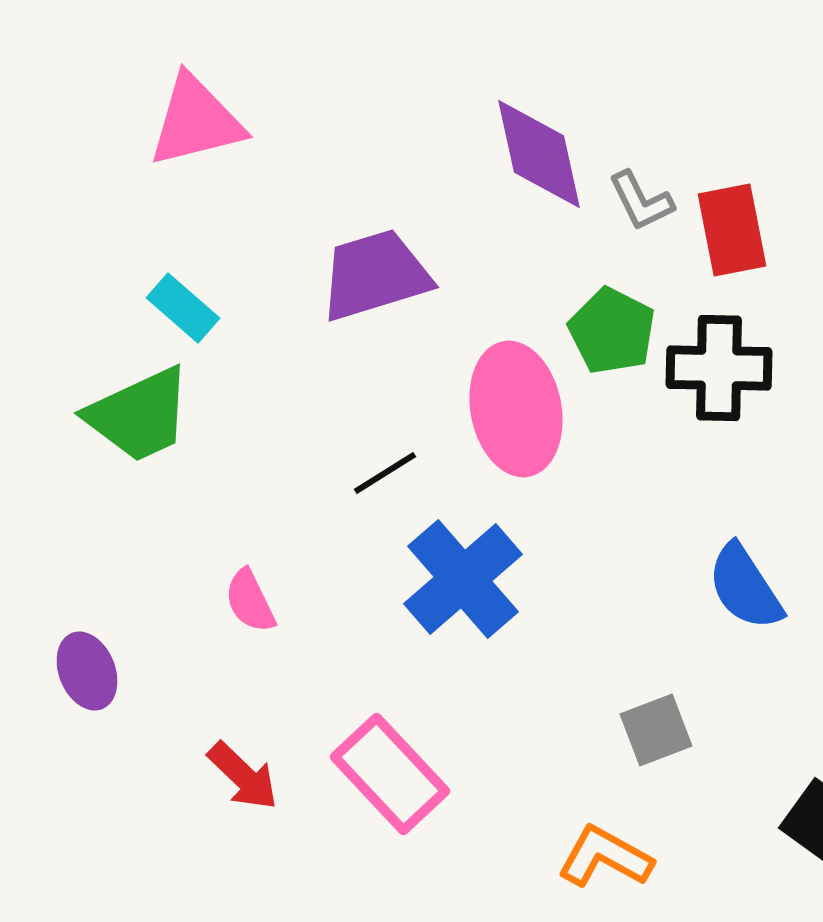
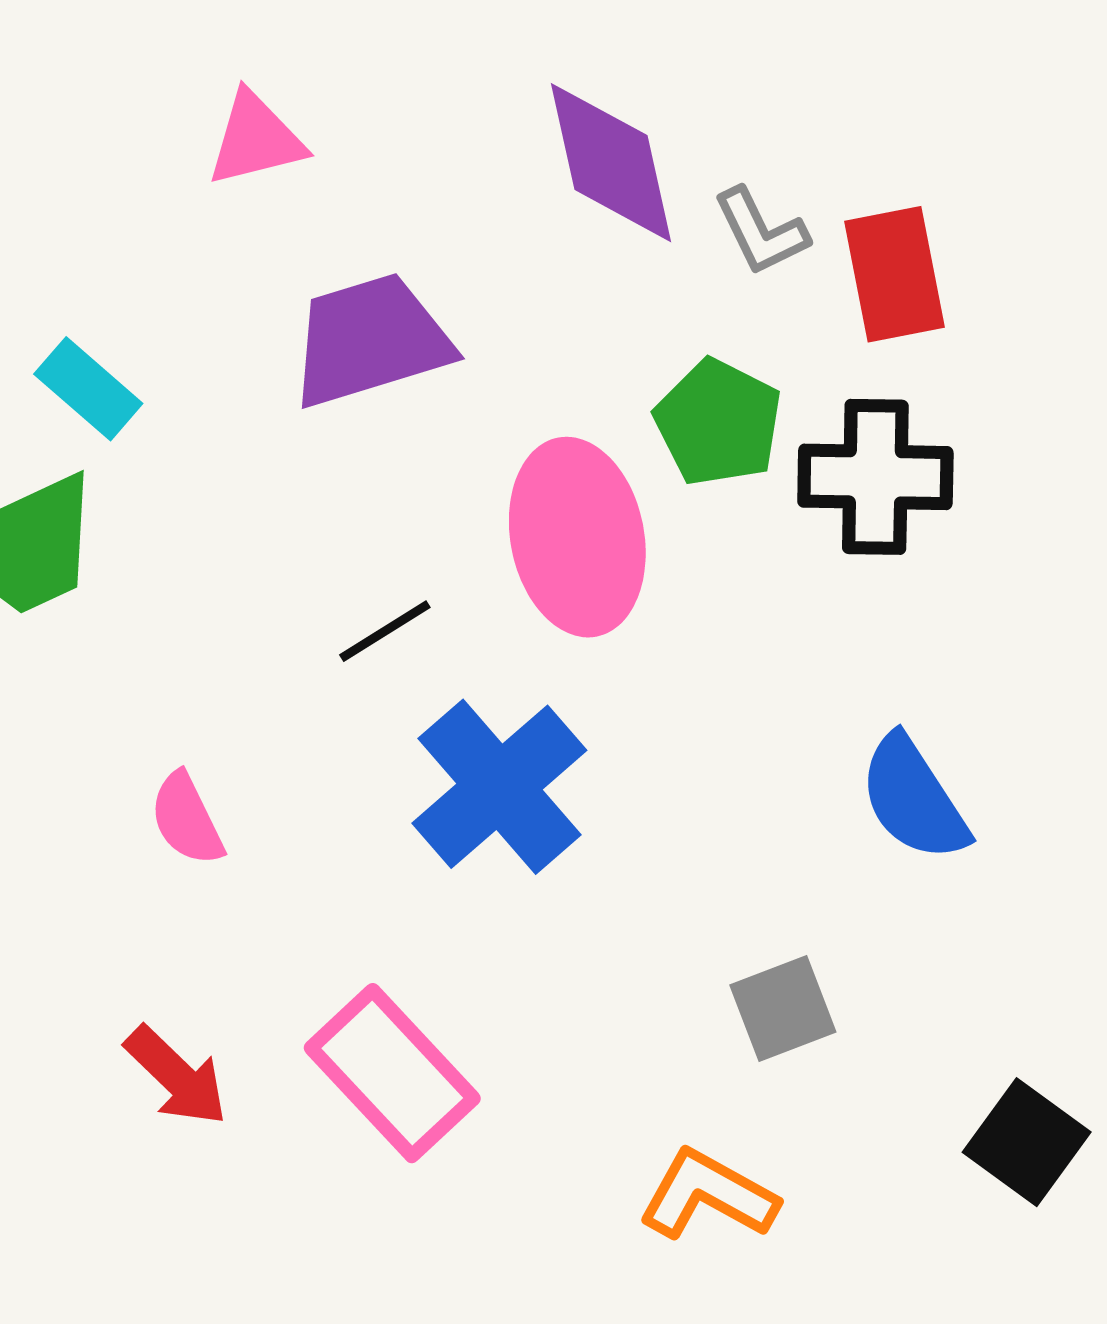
pink triangle: (196, 121) -> (256, 139), moved, size x0.7

